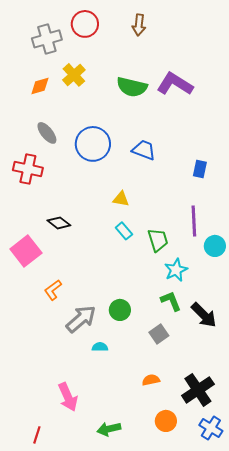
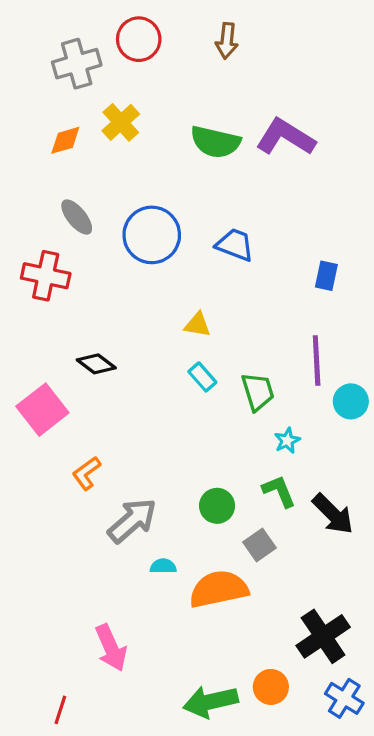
cyan star: (176, 270) -> (287, 441), size x0.7
green circle: (120, 310) -> (217, 506), moved
orange semicircle: (151, 380) -> (219, 589), moved, size x2.0
green arrow: (109, 429) -> (210, 702), moved, size x1.4

